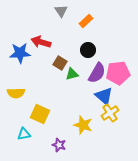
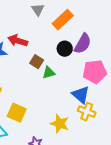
orange rectangle: (86, 21) -> (63, 20), size x1.5
purple semicircle: (97, 73) -> (83, 44), moved
yellow cross: (110, 113) -> (87, 112), turned -36

